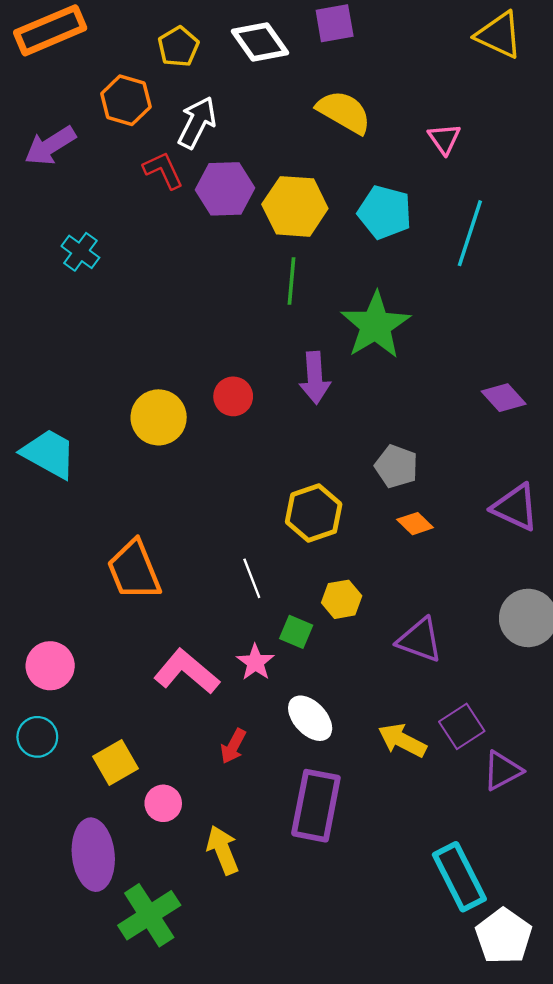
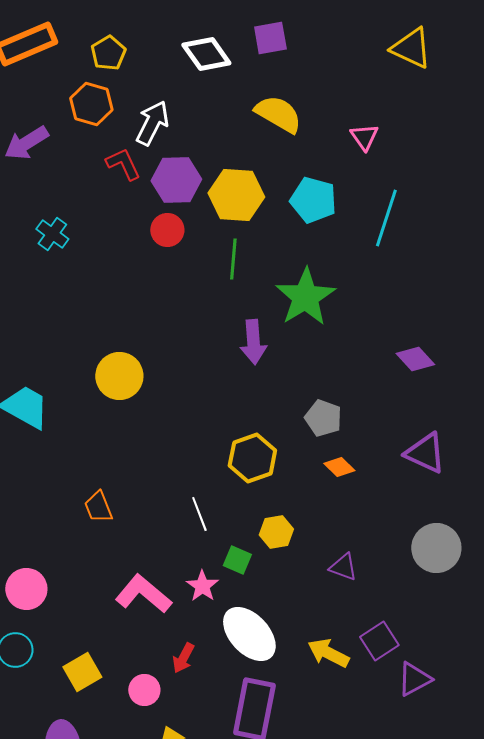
yellow pentagon: (178, 47) -> (108, 53), moved
red circle: (233, 396) -> (167, 230), moved
orange trapezoid: (134, 570) -> (98, 507), size x0.6
purple triangle: (420, 640) -> (343, 567), size x0.7
white ellipse: (310, 718) -> (249, 634), size x1.4
pink circle: (163, 803) -> (144, 690), moved

